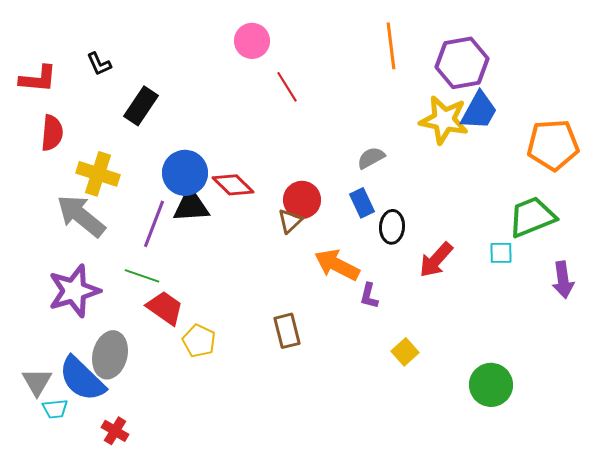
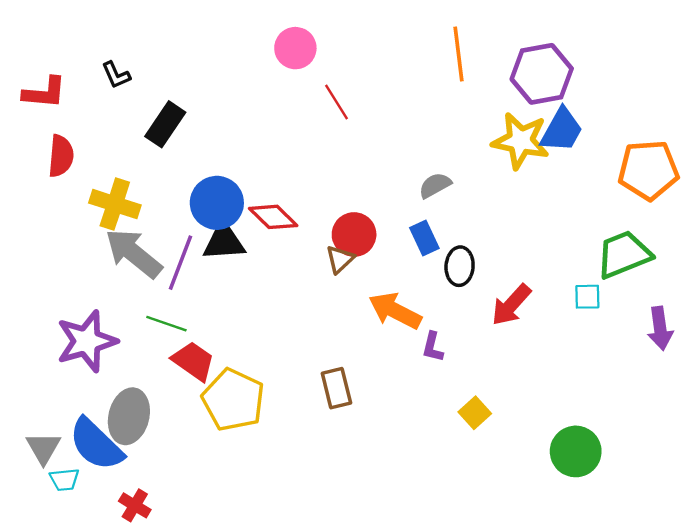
gray arrow: (81, 216) -> (134, 253), moved
yellow pentagon: (199, 341) -> (233, 400), size x1.6

